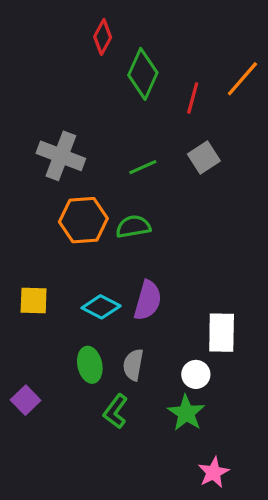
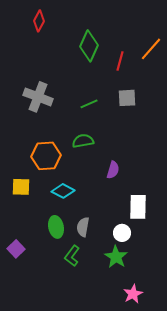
red diamond: (103, 37) -> (39, 21), moved
gray square: (204, 157) -> (127, 98), turned 30
orange hexagon: (83, 220) -> (46, 156), moved
purple semicircle: (148, 300) -> (113, 170), moved, size x0.7

